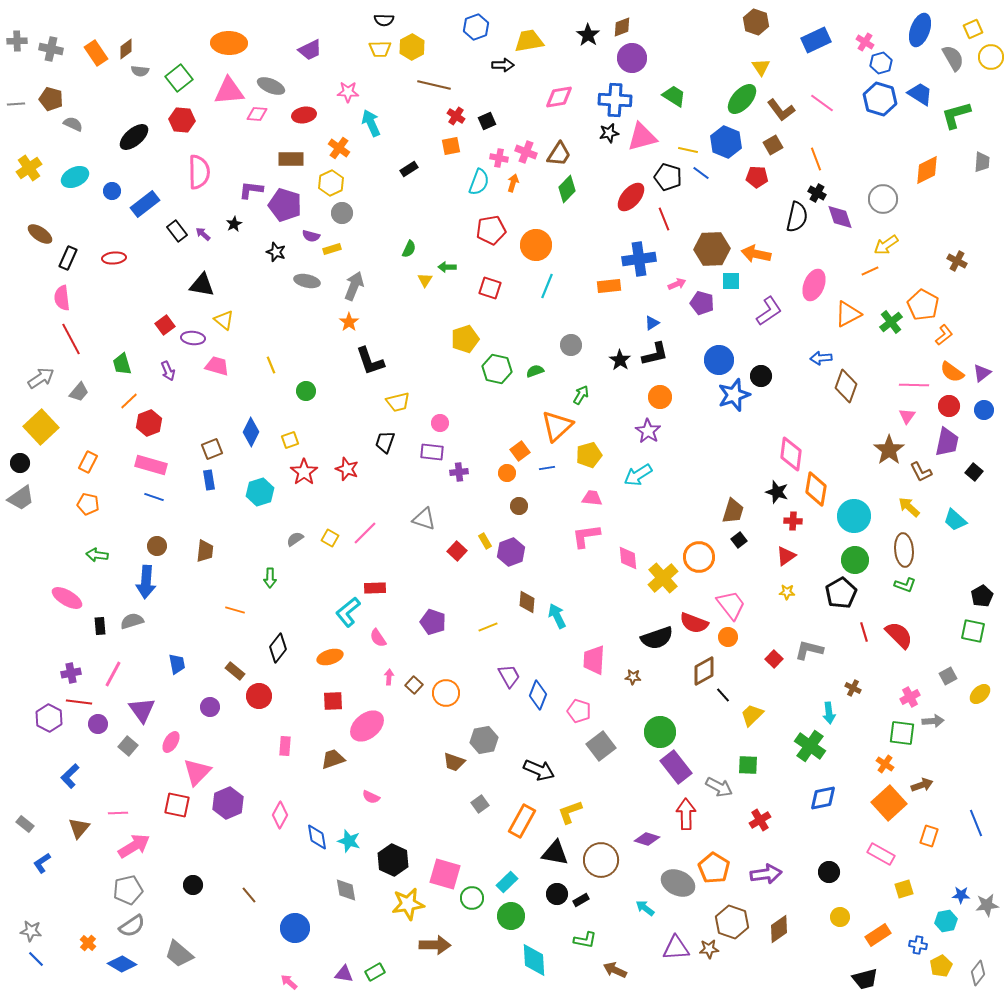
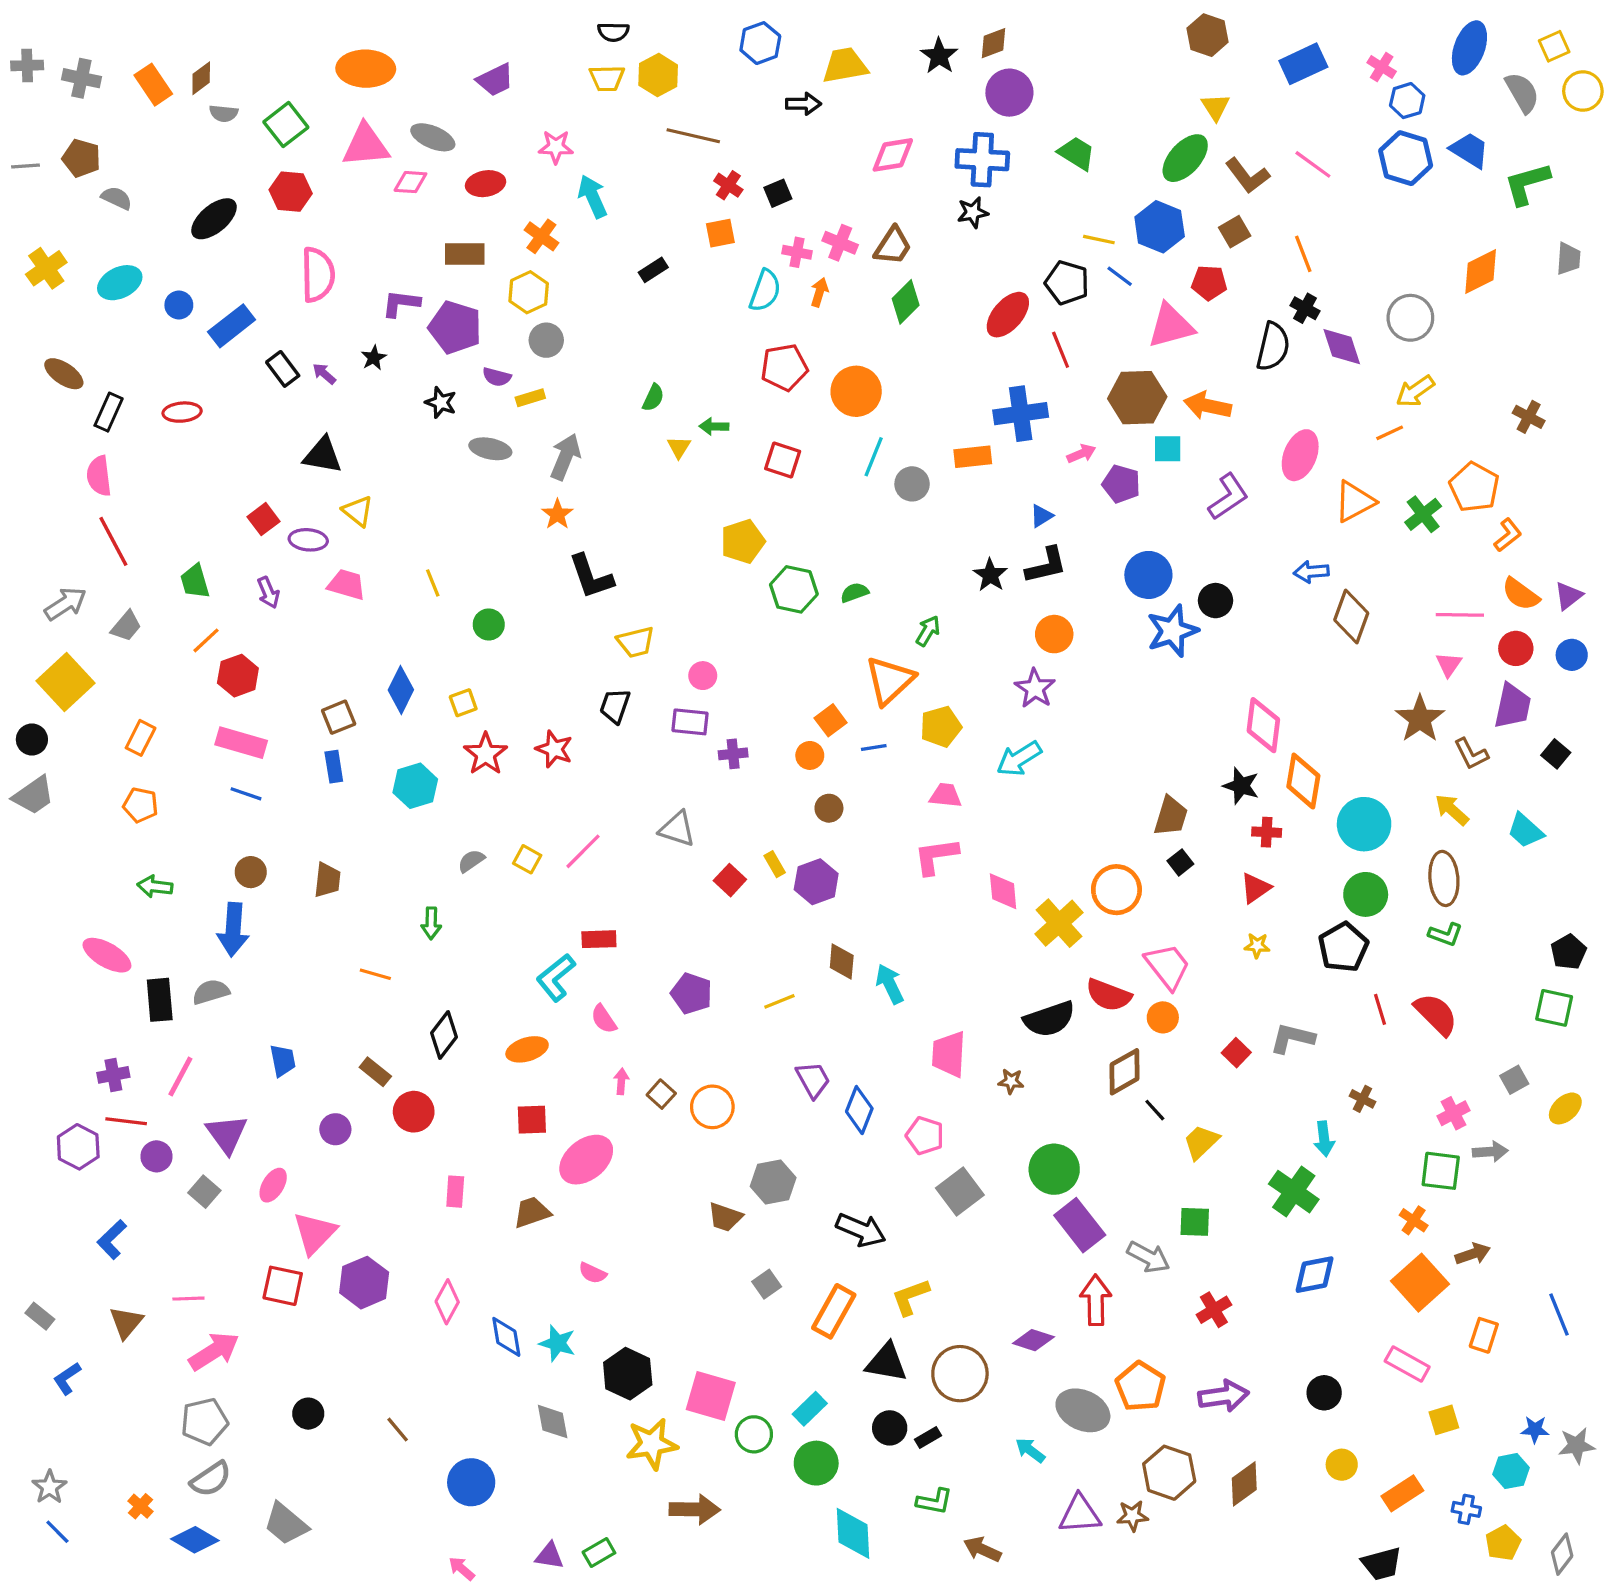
pink triangle: (642, 137) -> (1171, 326), moved
gray circle: (571, 345) -> (912, 484), moved
black rectangle: (100, 626) -> (160, 1000), size x1.5
gray star: (31, 931) -> (49, 1487), turned 30

